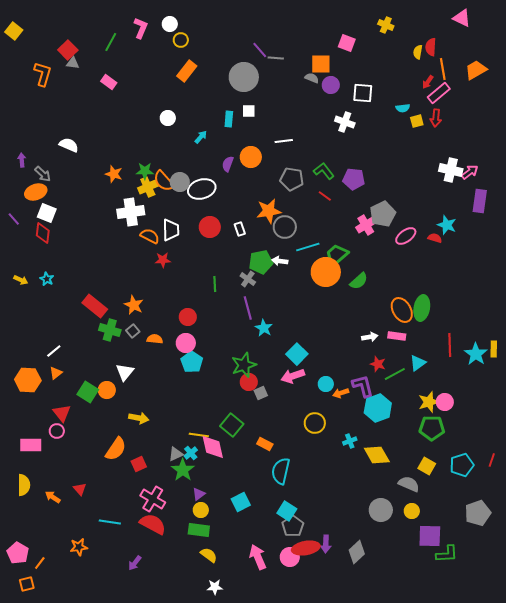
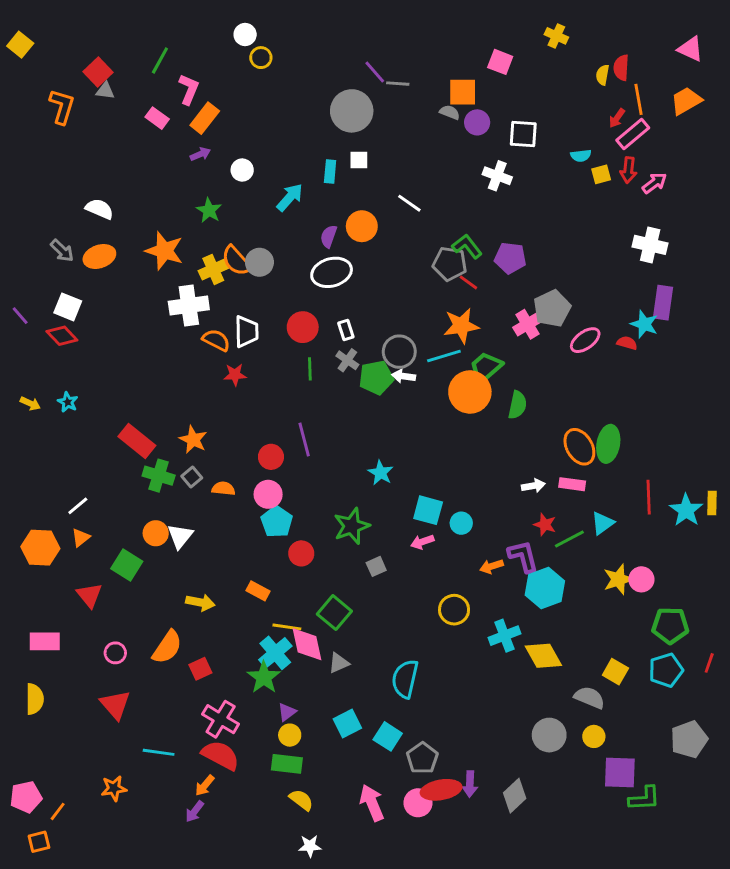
pink triangle: (462, 18) -> (690, 49), moved
pink L-shape: (141, 28) -> (189, 89), moved
orange rectangle: (187, 71) -> (205, 118), moved
cyan arrow: (201, 137) -> (290, 197), size x1.5
white line: (284, 141) -> (409, 203), turned 42
purple arrow: (22, 160) -> (200, 154), moved, turned 72
green star: (145, 171) -> (209, 210), moved, turned 30
pink arrow: (470, 172) -> (654, 183), moved
orange star: (114, 174) -> (164, 251), size x1.5
gray pentagon: (292, 179) -> (450, 264), moved
white ellipse: (202, 189) -> (332, 272), moved
orange ellipse: (36, 192) -> (99, 256), moved
purple rectangle: (480, 201) -> (663, 303), moved
orange star: (269, 211) -> (461, 326), moved
gray circle: (285, 227) -> (399, 352), moved
red diamond: (43, 233) -> (62, 336), turned -50
gray cross: (248, 279) -> (347, 360), moved
green semicircle: (359, 281) -> (517, 405), turned -36
green line: (215, 284) -> (310, 369), moved
purple line: (248, 308) -> (304, 440), moved
cyan square: (297, 354) -> (428, 510), turned -30
pink arrow: (293, 376) -> (422, 542), size x0.7
red circle: (249, 382) -> (301, 553), moved
cyan circle: (326, 384) -> (461, 523), moved
orange circle: (107, 390) -> (156, 533), moved
green pentagon: (432, 428) -> (670, 625), moved
pink circle: (57, 431) -> (115, 653), moved
cyan cross: (350, 441) -> (504, 636), size x1.5
orange rectangle: (265, 444) -> (258, 591), moved
cyan cross: (191, 453) -> (275, 653), size x1.6
gray triangle: (176, 454) -> (339, 663), moved
red triangle: (80, 489) -> (115, 705), size x1.6
orange arrow: (53, 497) -> (205, 785), moved, turned -84
cyan square: (287, 511) -> (388, 736), moved
pink pentagon: (18, 553) -> (26, 797), turned 30

